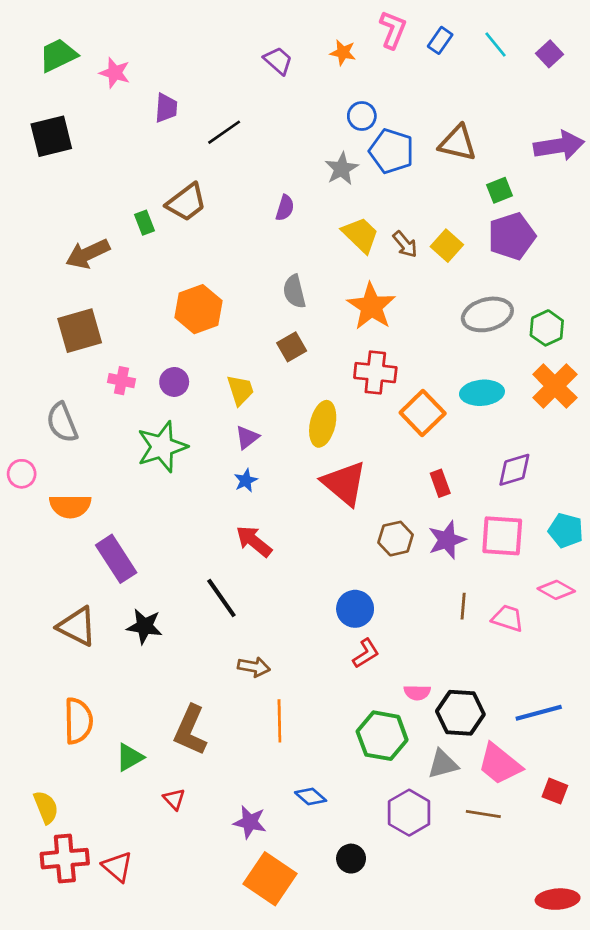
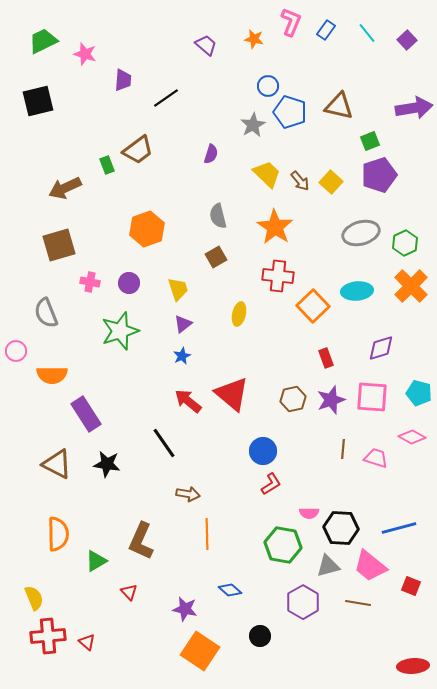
yellow ellipse: (323, 424) -> (239, 314), size x0.7
red triangle: (344, 483) -> (232, 394), moved
red triangle: (117, 867) -> (87, 642), size x0.7

